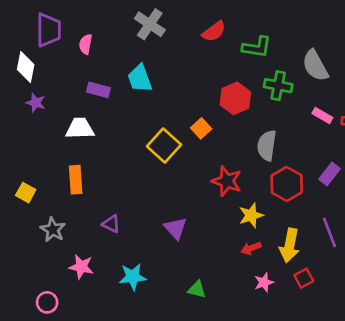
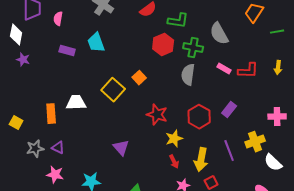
red hexagon: (235, 98) -> (163, 45), moved
white trapezoid: (80, 128) -> (76, 103), moved
gray semicircle: (267, 145) -> (188, 75), moved
purple triangle: (111, 224) -> (58, 148), moved
gray star: (53, 230) -> (35, 149), turned 30
red arrow: (251, 248) -> (174, 162), turned -96

